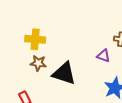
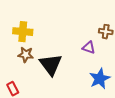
black triangle: (64, 73) -> (51, 65), turned 35

